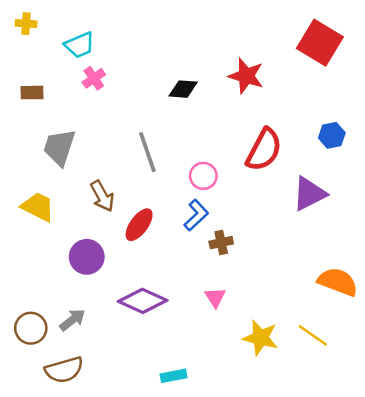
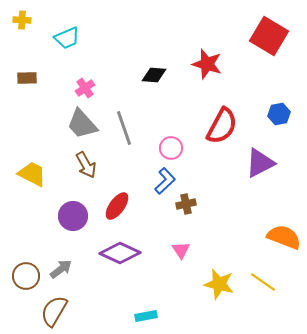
pink cross: (94, 78) -> (85, 88), moved
gray trapezoid: (59, 147) -> (82, 124), moved, turned -60
red ellipse: (139, 225) -> (117, 206), moved
brown semicircle: (64, 370) -> (54, 311), turned 136

